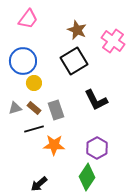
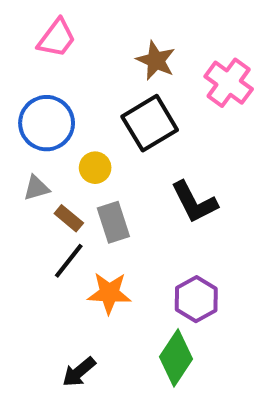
yellow circle: (34, 83) -> (95, 168), moved
gray triangle: (15, 108) -> (36, 188), moved
black line: (34, 129) -> (69, 261), turned -36

